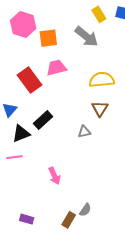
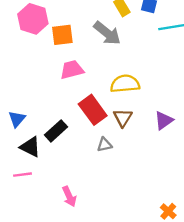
red rectangle: (30, 80) -> (93, 110), moved
black triangle: (21, 134) -> (30, 147), turned 48

